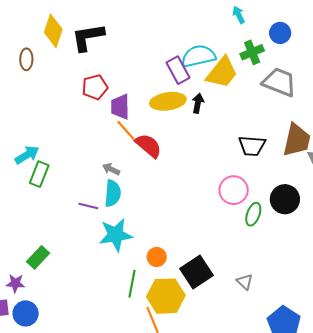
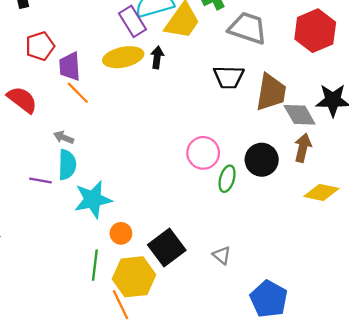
red semicircle: (148, 146) -> (22, 100), moved
black trapezoid: (252, 146) -> (229, 77), moved
cyan star: (116, 235) -> (93, 200), moved

